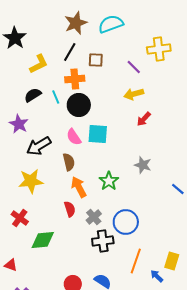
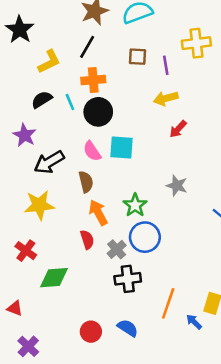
brown square: (96, 60) -> (138, 57), moved
purple line: (134, 67) -> (166, 65), turned 35
blue circle: (126, 222) -> (145, 237), moved

